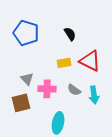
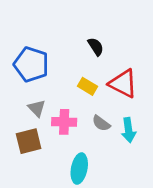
blue pentagon: (26, 33) -> (31, 64), moved
yellow rectangle: (64, 63) -> (87, 86), turned 40

